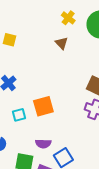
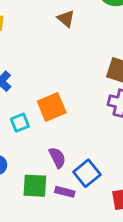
purple semicircle: (43, 144) -> (57, 158), turned -112

